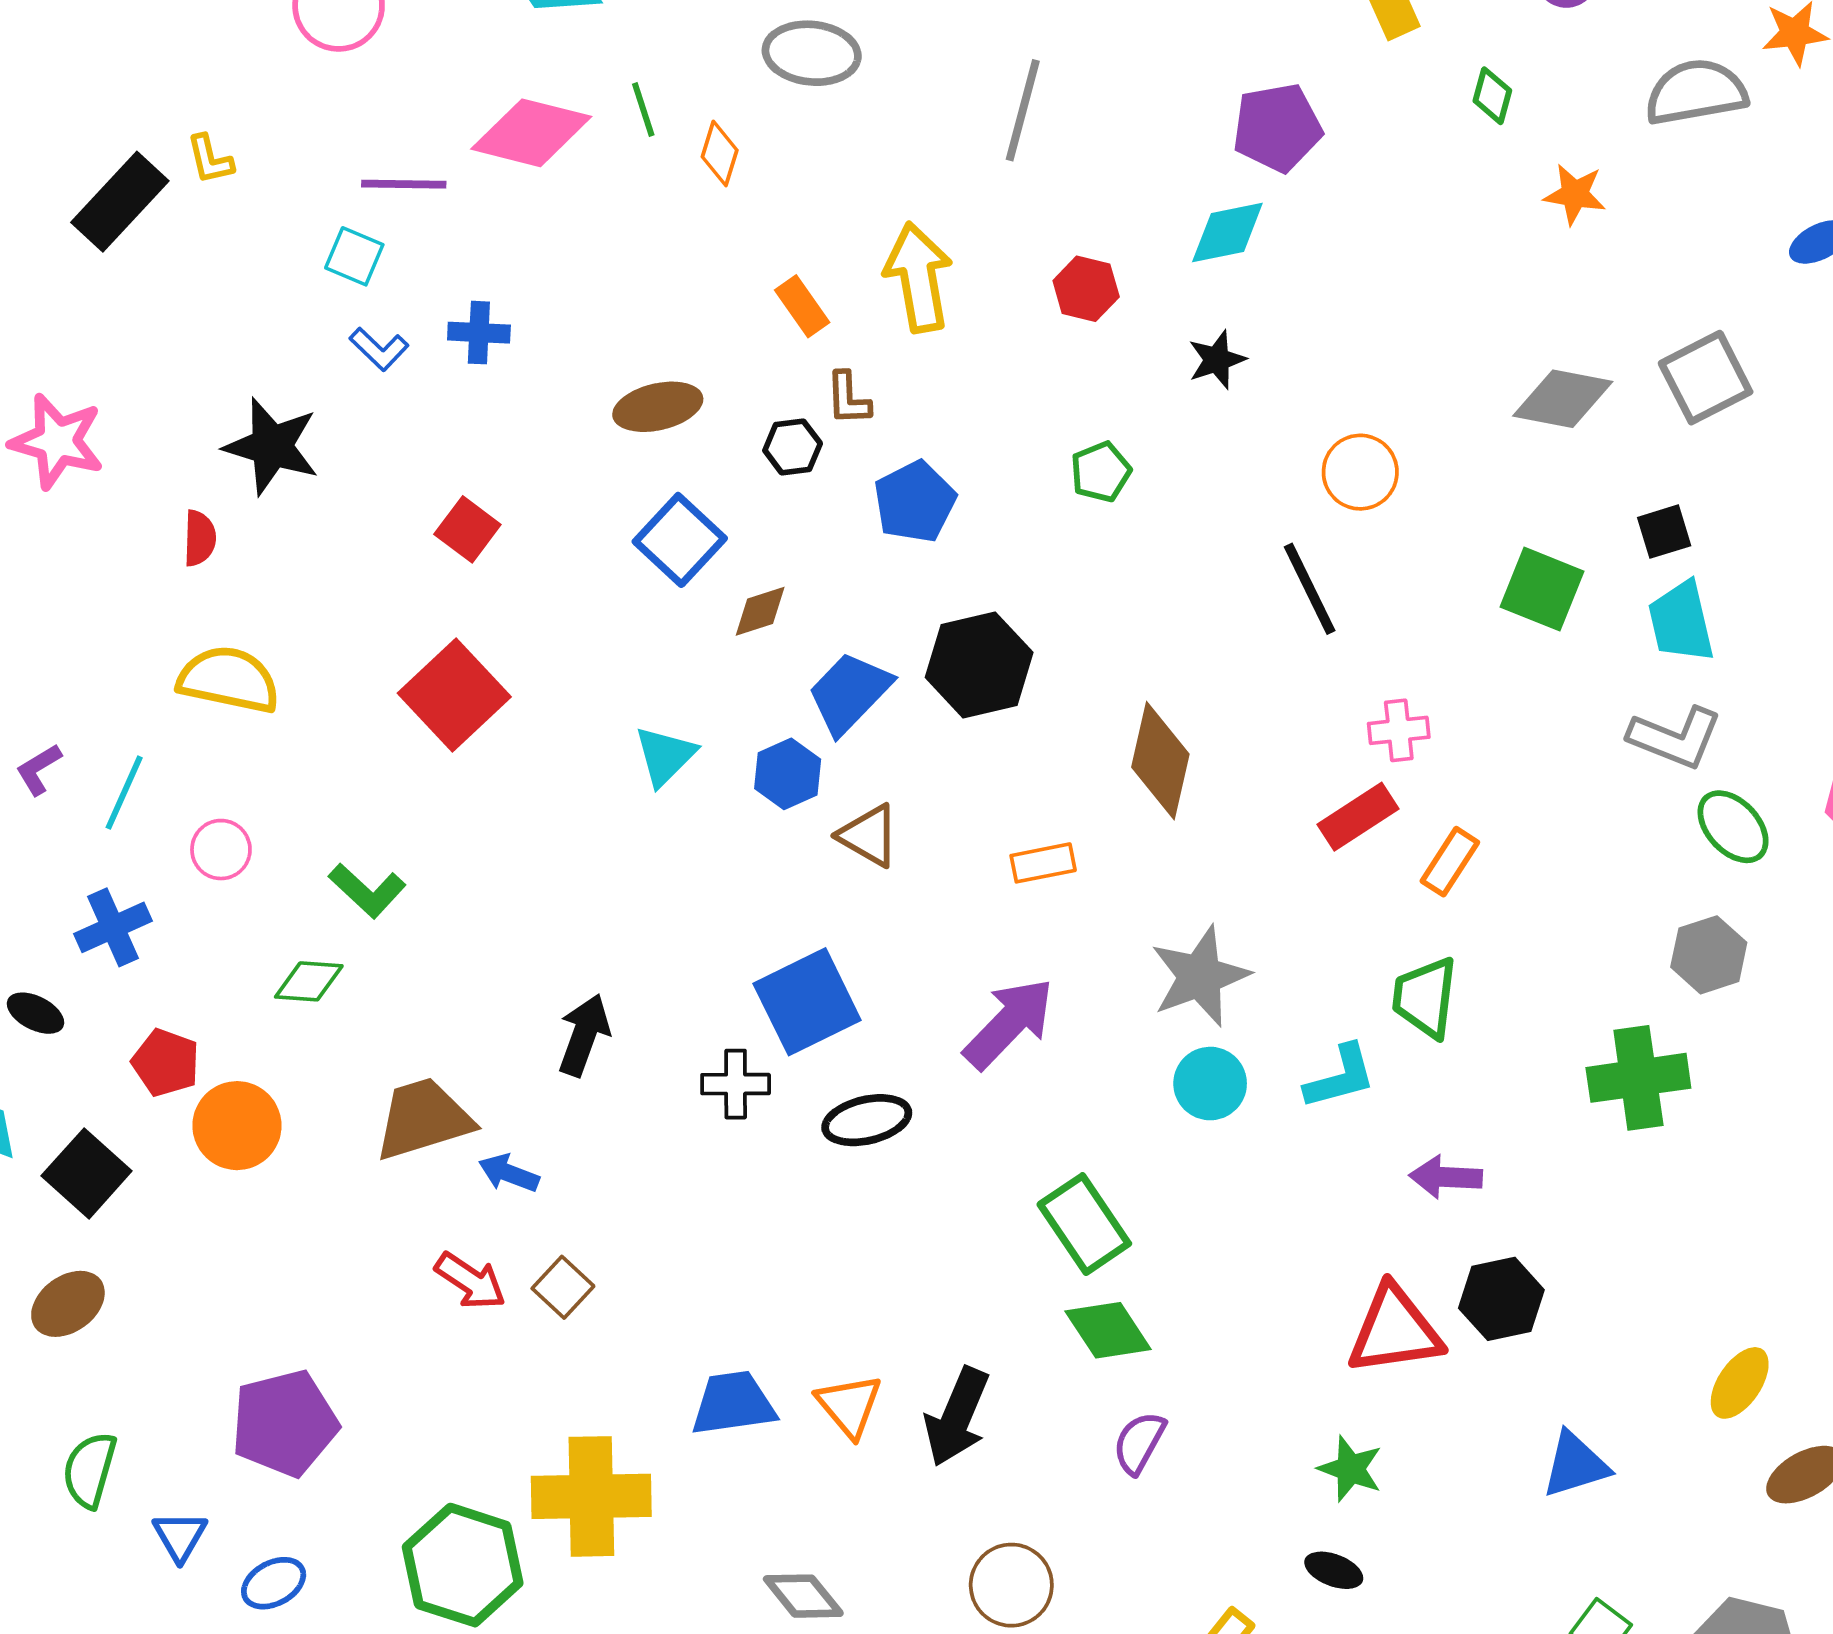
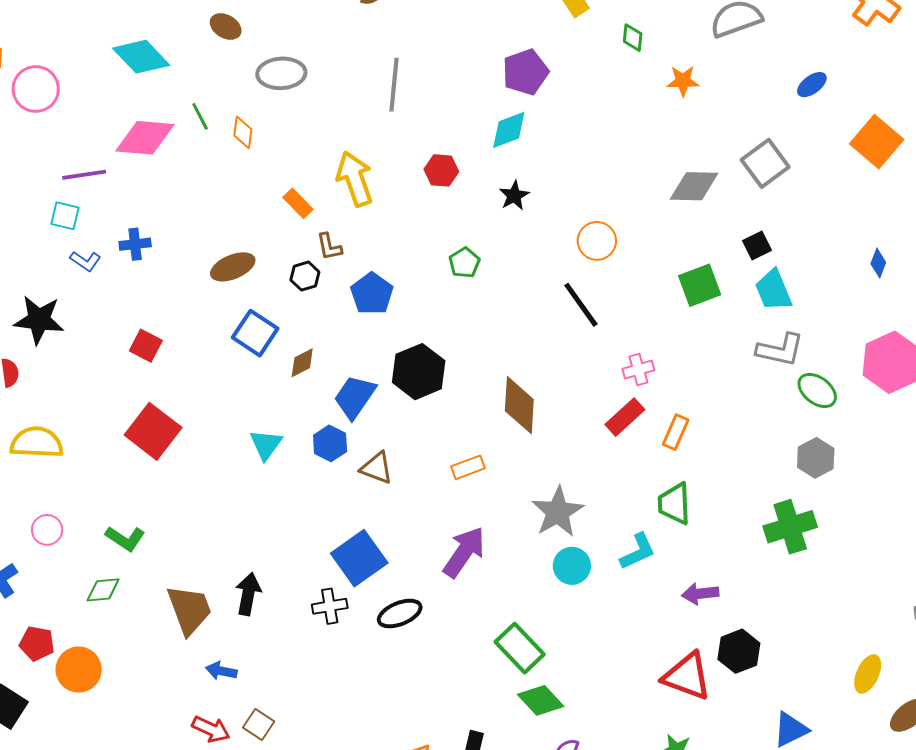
green square: (1542, 589) -> (700, 285), turned -33
brown trapezoid: (423, 1119) -> (189, 610), moved, turned 96
red triangle: (1395, 1330) -> (687, 676), turned 38

